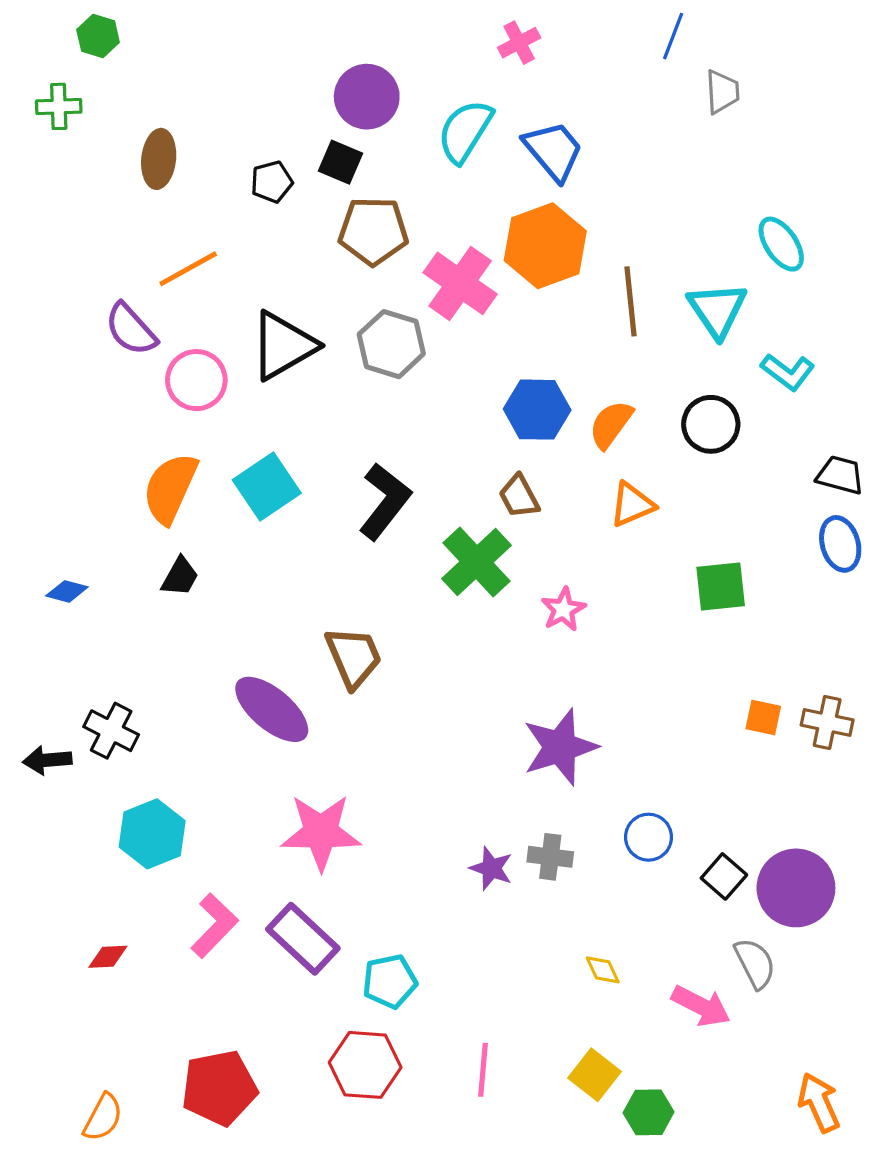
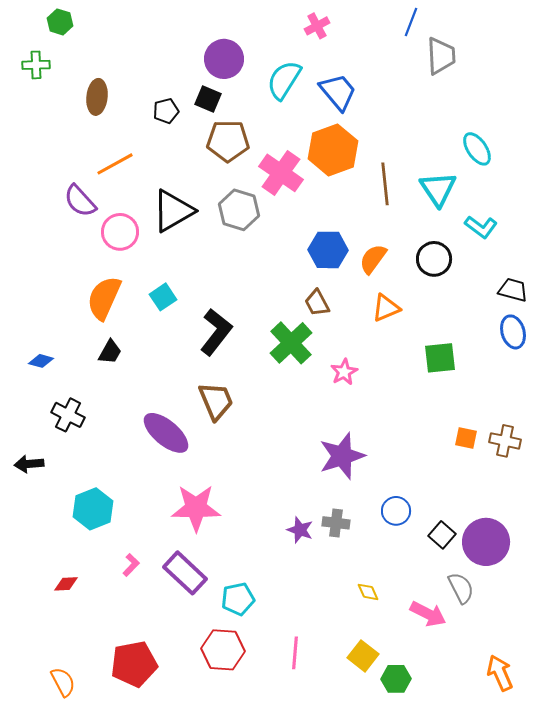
gray trapezoid: (722, 92) -> (441, 56), size x1.4
cyan square: (267, 487) -> (163, 297), size x0.7
black L-shape: (385, 501) -> (216, 332), moved
black cross: (111, 731) -> (68, 415), moved
pink L-shape: (214, 926) -> (131, 565), size x0.6
orange semicircle: (103, 1117) -> (63, 682), turned -56

